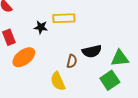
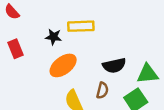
orange ellipse: (24, 57) -> (63, 65), moved
brown semicircle: (72, 61) -> (102, 90), moved

